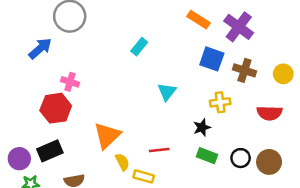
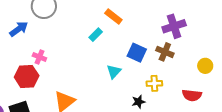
orange rectangle: (198, 20) -> (113, 16), moved
purple cross: (239, 27) -> (174, 26), turned 30
blue square: (212, 59) -> (137, 53), moved
brown cross: (244, 70) -> (165, 52), moved

